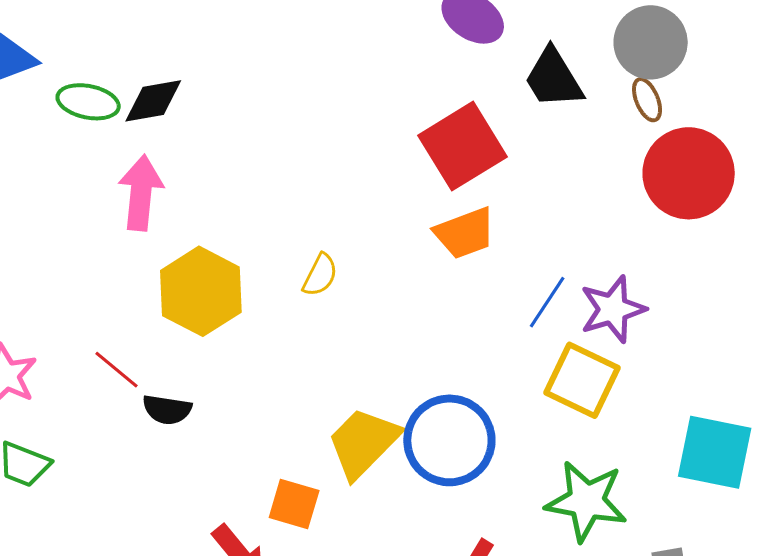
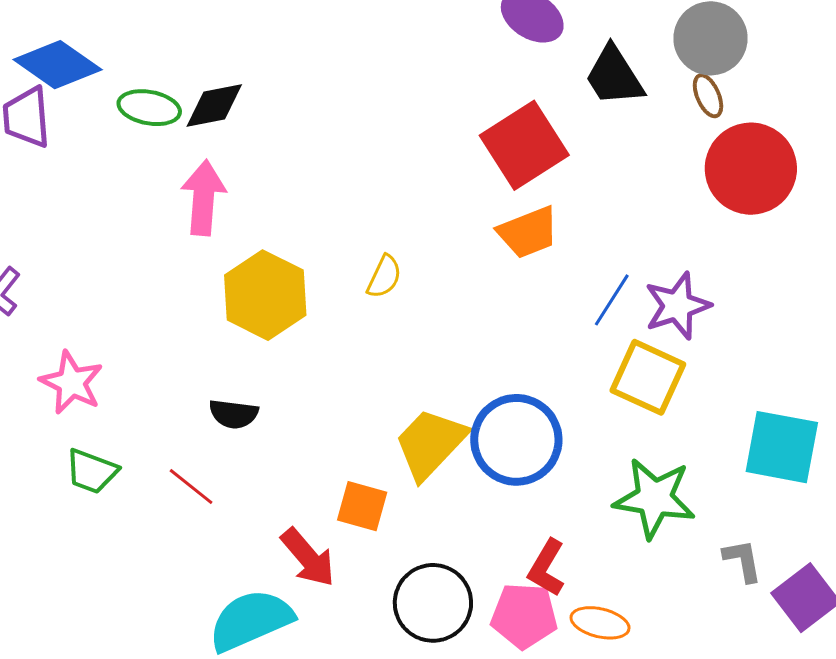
red line: (117, 370) -> (191, 487), moved

